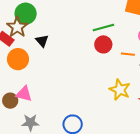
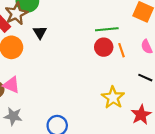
orange line: (128, 54) -> (122, 50), moved, turned 56

